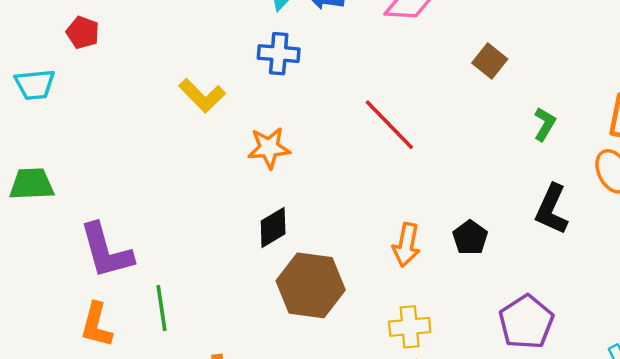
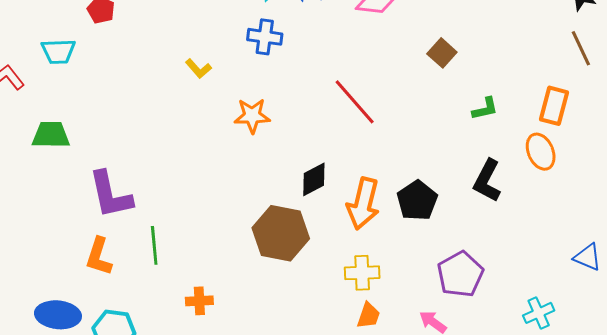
yellow L-shape: (202, 96) -> (198, 69), size x0.7
green L-shape: (545, 124) -> (485, 109), turned 44
black diamond: (273, 227) -> (314, 179), moved
black pentagon: (470, 238) -> (417, 201), size x1.4
orange arrow: (406, 245) -> (363, 204), size x1.4

